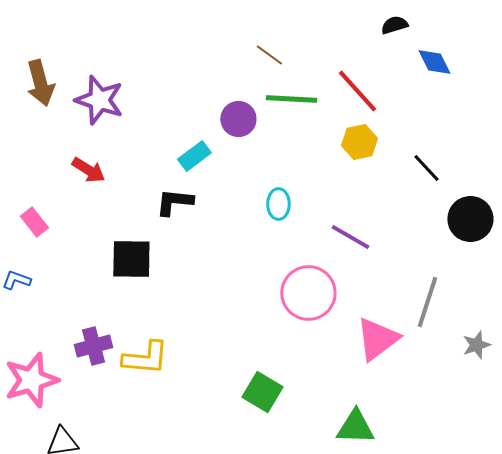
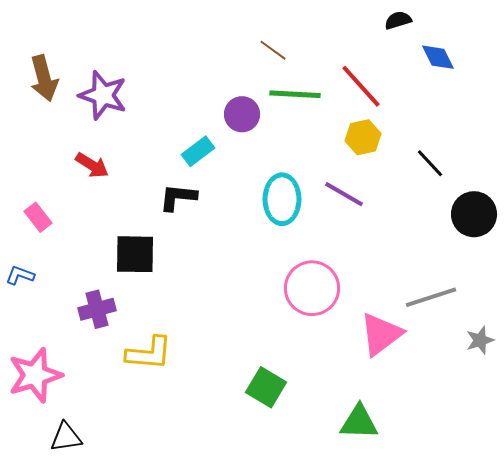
cyan ellipse: (278, 204) -> (282, 199), size x1.6
purple line: (350, 237) -> (344, 194), moved
gray line: (427, 302) -> (431, 297), turned 54
purple cross: (93, 346) -> (97, 309), moved

